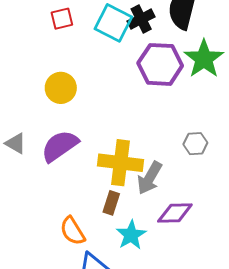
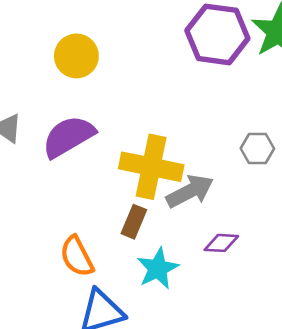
gray arrow: (150, 178) -> (190, 191), turned -152
purple diamond: (175, 213) -> (221, 243), size x0.7

